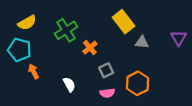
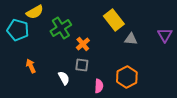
yellow semicircle: (27, 23) -> (35, 12), moved
cyan pentagon: (19, 50) -> (18, 30), moved
gray square: (106, 70) -> (82, 65), moved, turned 32
pink semicircle: (107, 93) -> (99, 86), turned -80

